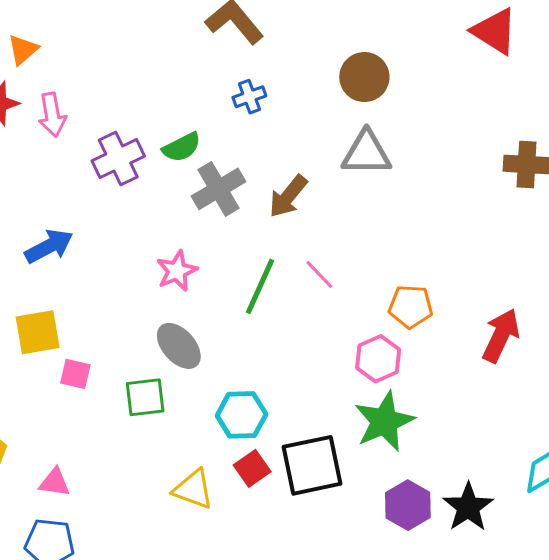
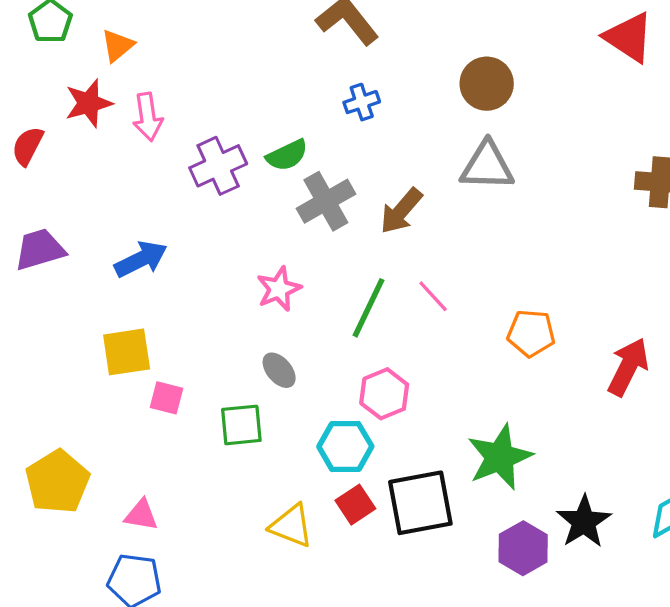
gray ellipse: (179, 346) -> (279, 370), size x0.7
pink hexagon: (378, 359) -> (384, 394), moved
black star: (468, 507) -> (584, 522), moved

